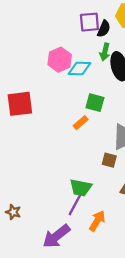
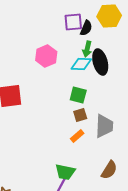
cyan diamond: (80, 68) -> (81, 64), moved
orange rectangle: (81, 123) -> (77, 136), moved
brown square: (109, 160) -> (80, 115), moved, turned -32

